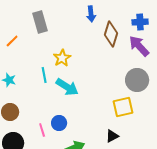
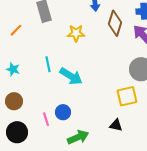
yellow star: (62, 58) -> (76, 33), moved, turned 30
black triangle: (112, 136) -> (116, 125), turned 40

